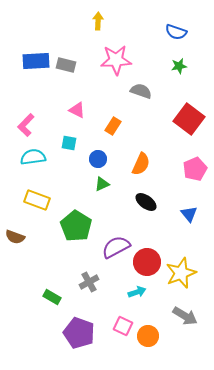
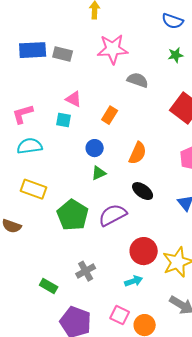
pink L-shape: (26, 125) -> (23, 114), turned 30
cyan square: (69, 143) -> (64, 120), moved
purple semicircle: (116, 247) -> (113, 215), moved

